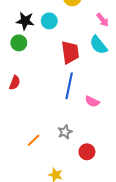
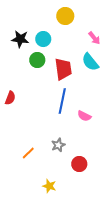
green circle: (19, 43) -> (37, 60), moved

